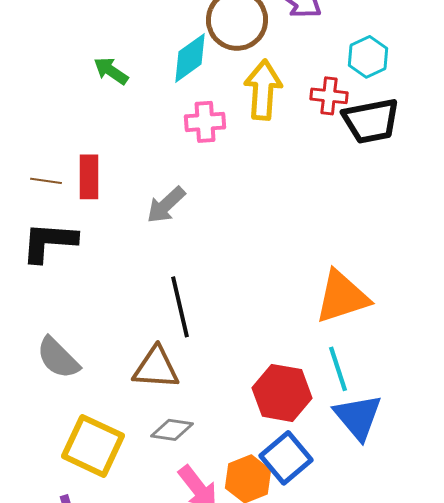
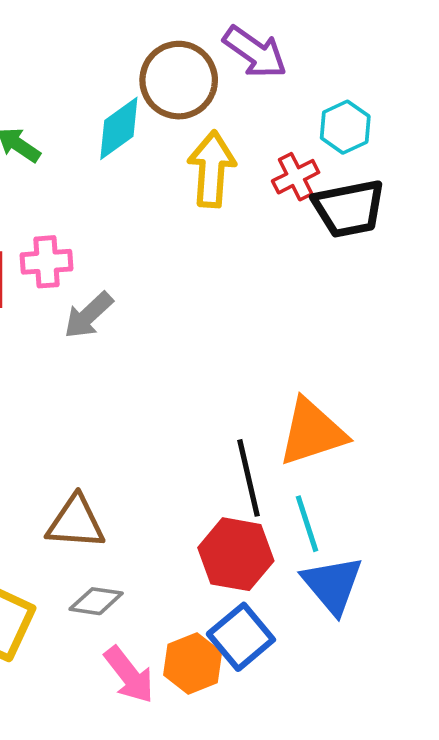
red cross: (329, 96) -> (296, 177), turned -33
pink cross: (205, 122) -> (46, 262), moved
black line: (180, 307) -> (249, 478), moved

